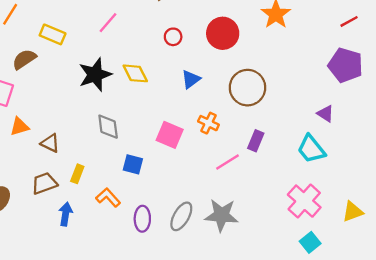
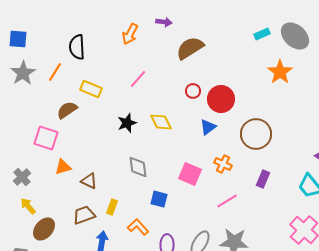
red circle: (223, 33) -> (221, 99), moved
black star: (95, 75) -> (127, 123), size x0.7
pink line: (227, 162) -> (227, 201), moved

